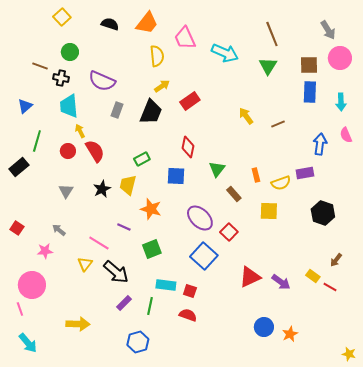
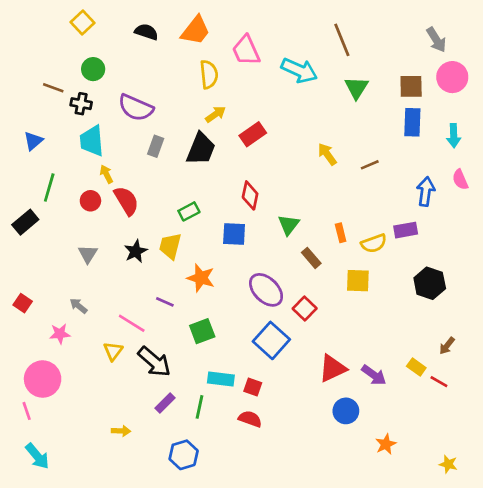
brown line: (272, 34) -> (342, 40), moved
yellow arrow: (78, 324) -> (121, 431), moved, size x0.6
blue circle: (264, 327) -> (346, 411), moved
yellow star: (349, 354) -> (448, 464), moved

